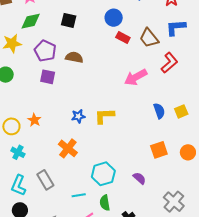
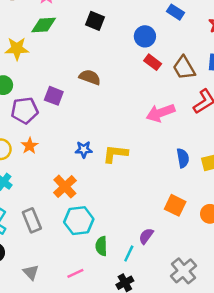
black square: (69, 20) -> (95, 21), moved
purple pentagon: (45, 51) -> (25, 110), moved, turned 30
orange square: (159, 150) -> (175, 205), turned 36
cyan hexagon: (103, 174) -> (79, 221), moved
purple semicircle: (139, 178) -> (146, 236), turned -104
cyan line: (79, 195) -> (129, 254), moved, turned -64
green semicircle: (105, 203) -> (101, 246), moved

